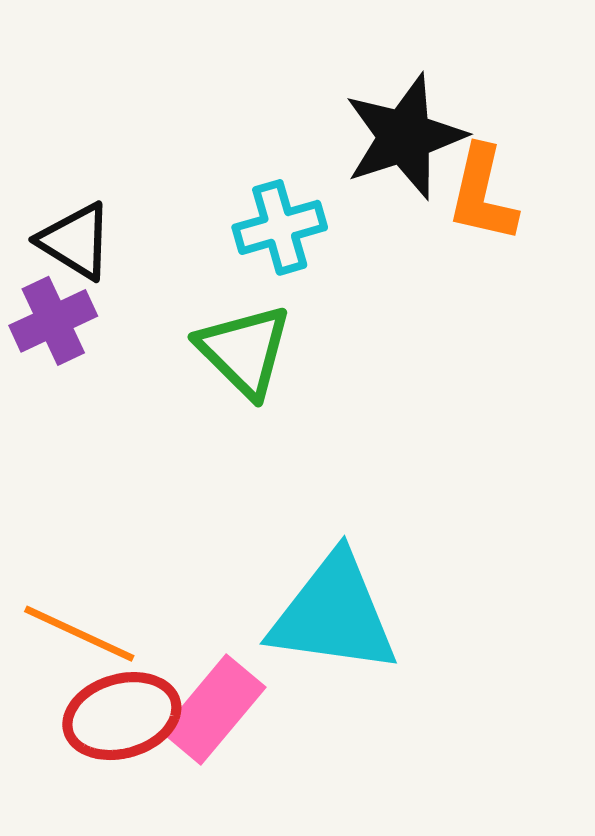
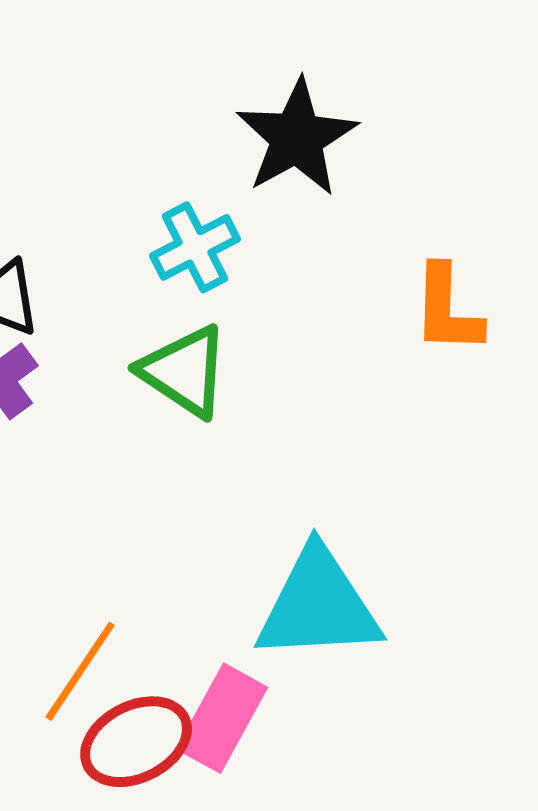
orange L-shape: (482, 194) -> (447, 310), moved
orange line: (79, 634) -> (80, 671), turned -70

